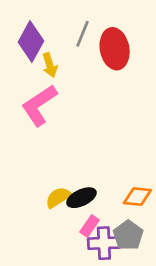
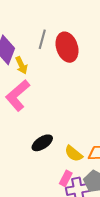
yellow semicircle: (58, 197) -> (74, 154), moved, turned -102
black ellipse: (81, 198) -> (42, 143), moved

